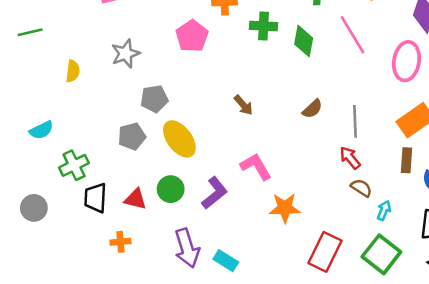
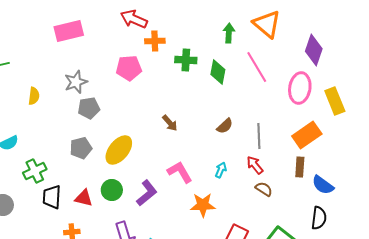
pink pentagon: (192, 36) -> (129, 68), turned 30
gray pentagon: (154, 99) -> (89, 108), moved
yellow ellipse: (179, 139) -> (119, 150), turned 76
cyan arrow: (384, 210) -> (221, 170), moved

